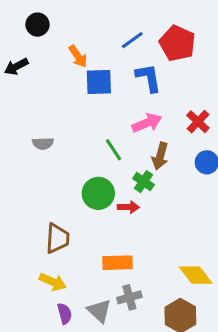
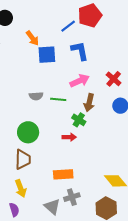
red pentagon: (177, 43) -> (90, 16), moved, turned 30
gray semicircle: (43, 143) -> (36, 96), moved
green line: (114, 150) -> (58, 99), turned -49
green circle: (98, 193) -> (28, 132), moved
yellow arrow: (53, 282) -> (21, 189), turned 48
purple semicircle: (65, 314) -> (14, 210), moved

